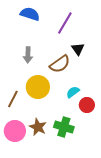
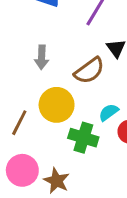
brown star: (38, 127) -> (57, 181), moved
green cross: (64, 127) -> (83, 138), moved

